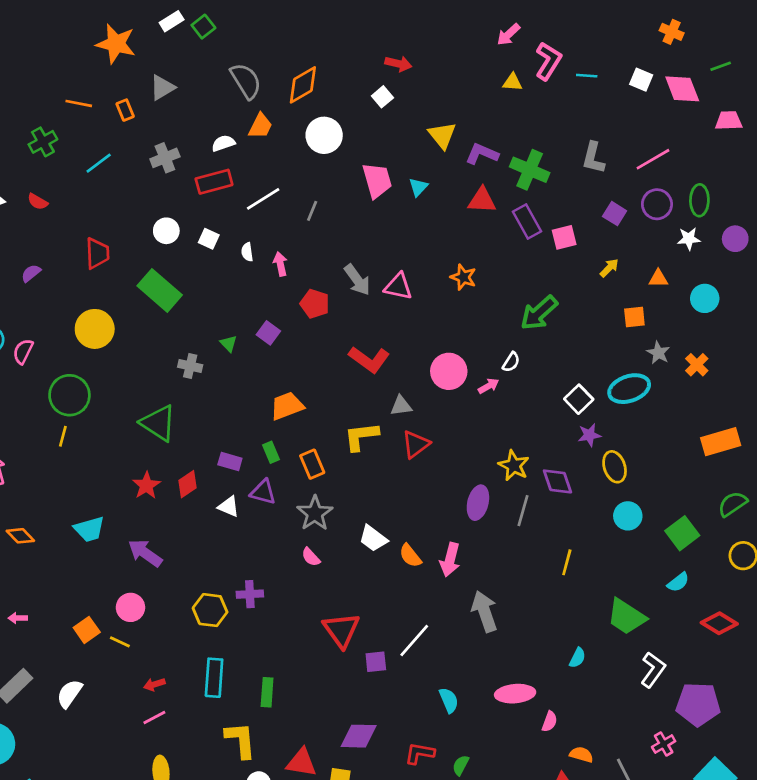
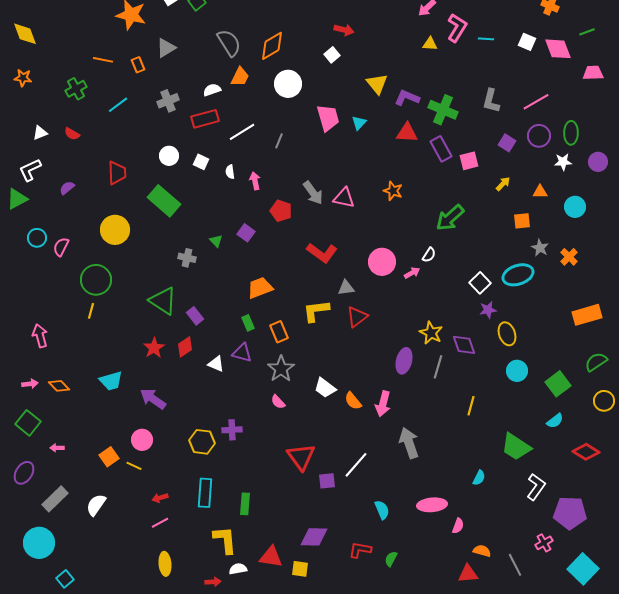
purple rectangle: (230, 462) -> (195, 316), moved, turned 36

